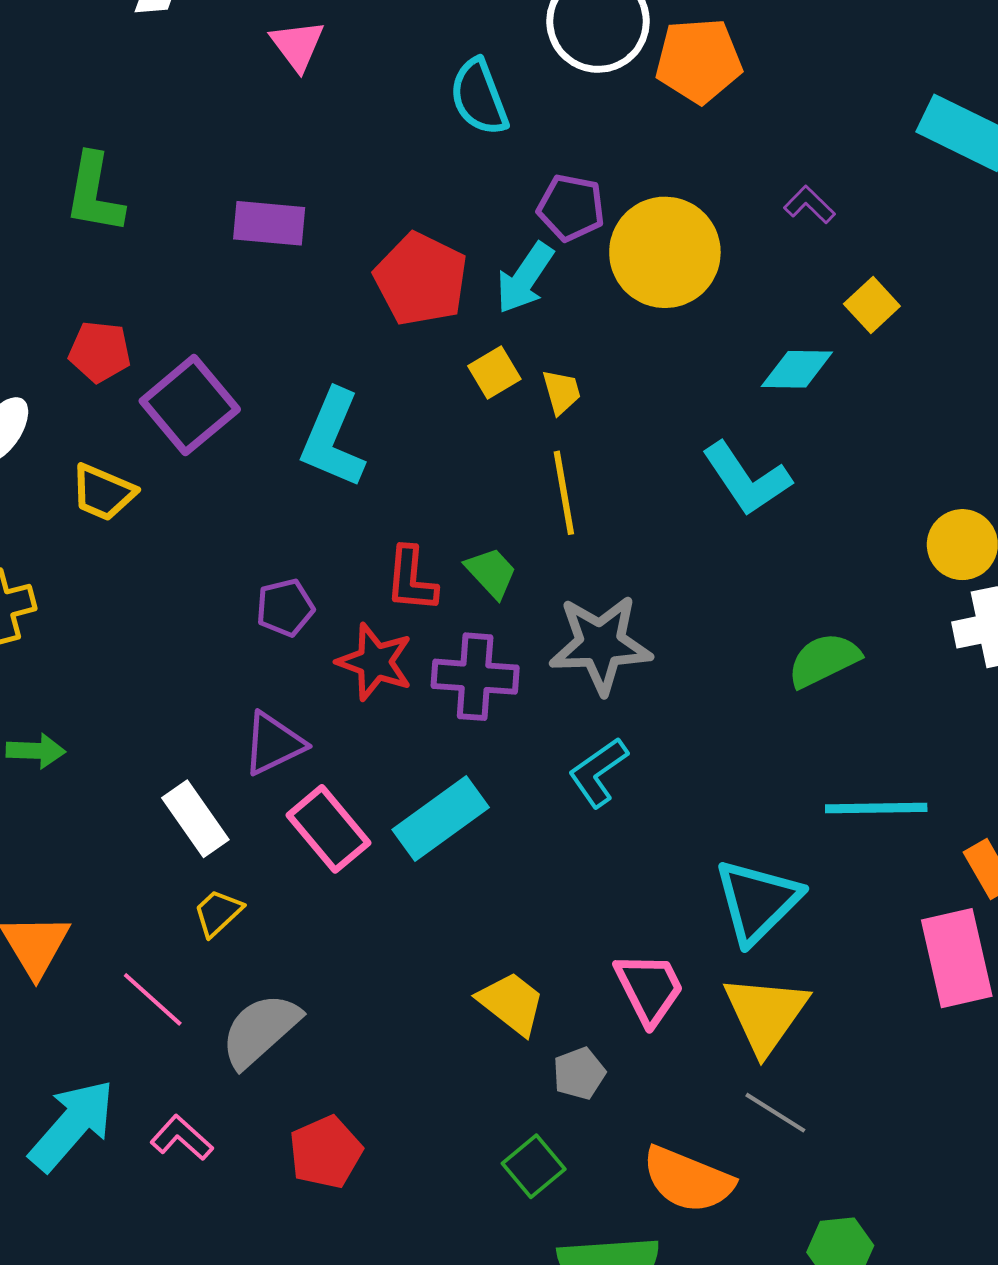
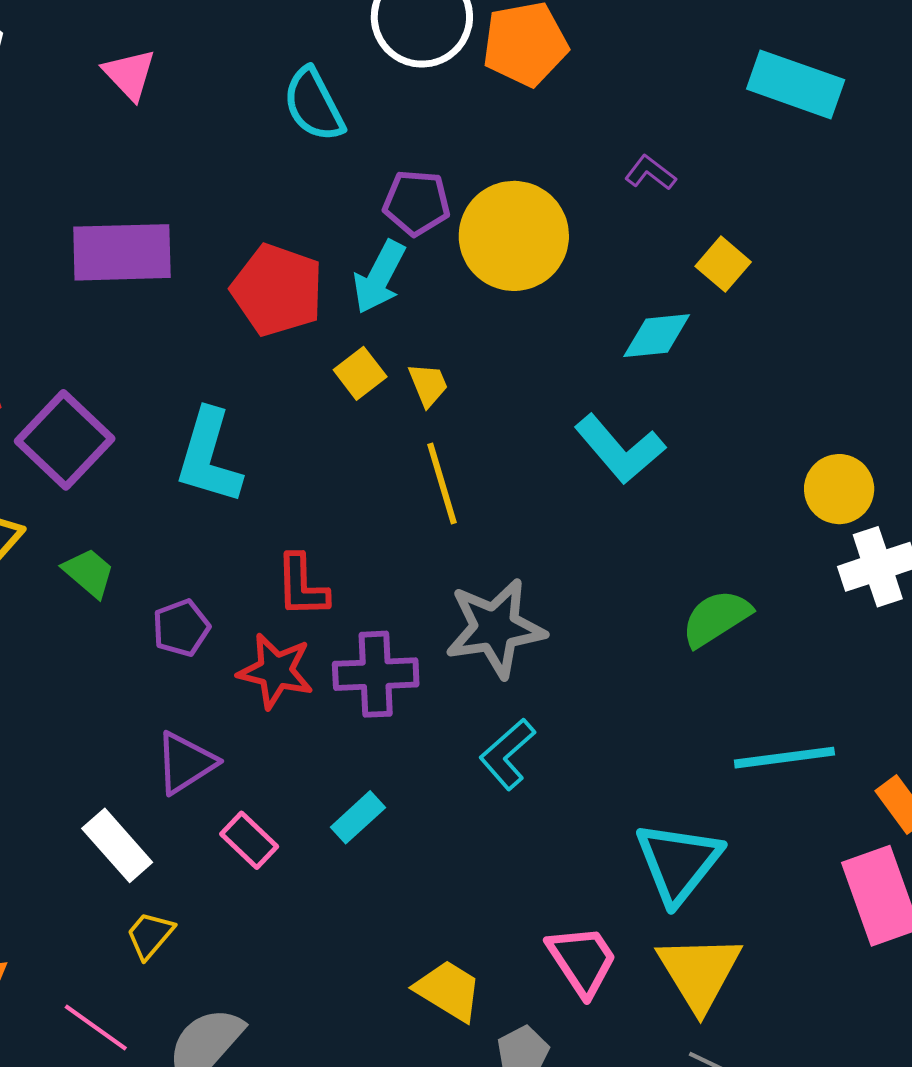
purple rectangle: (269, 223) -> (122, 252), size x1.4
green trapezoid: (491, 573) -> (89, 573), moved
cyan rectangle: (441, 818) -> (358, 817), size x0.6
pink rectangle: (329, 829) -> (249, 840), size x0.7

